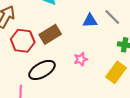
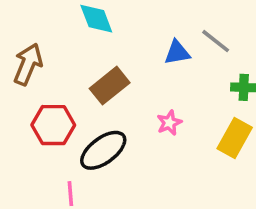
red hexagon: (23, 41) -> (53, 125), moved

